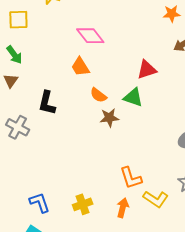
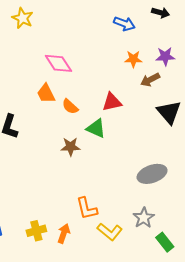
orange star: (172, 14) -> (133, 59), moved
orange semicircle: (98, 95) -> (70, 107), moved
orange arrow: (123, 208) -> (64, 233), moved

